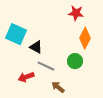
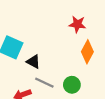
green circle: (75, 61) -> (72, 85), moved

